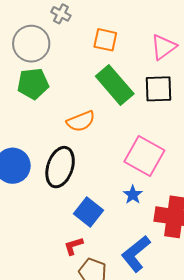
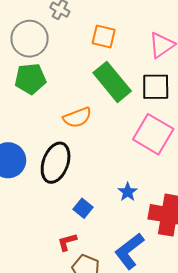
pink square: (144, 156) -> (153, 134), moved
blue square: (89, 212) -> (83, 208), size x0.7

